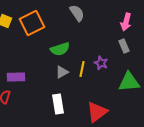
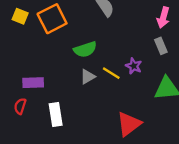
yellow line: (82, 69) -> (111, 73), turned -70
white rectangle: (58, 104) -> (56, 114), moved

